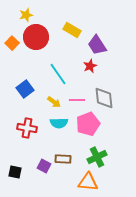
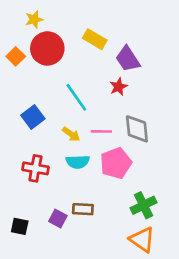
green cross: (97, 157) -> (144, 205), moved
orange triangle: (88, 182) -> (142, 240), moved, turned 30

